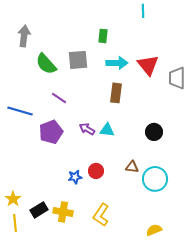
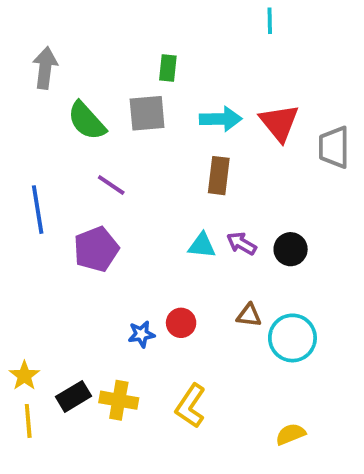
green rectangle: (103, 36) -> (168, 68), moved
blue line: (20, 111) -> (38, 210), turned 65
purple arrow: (87, 129) -> (241, 244), moved

